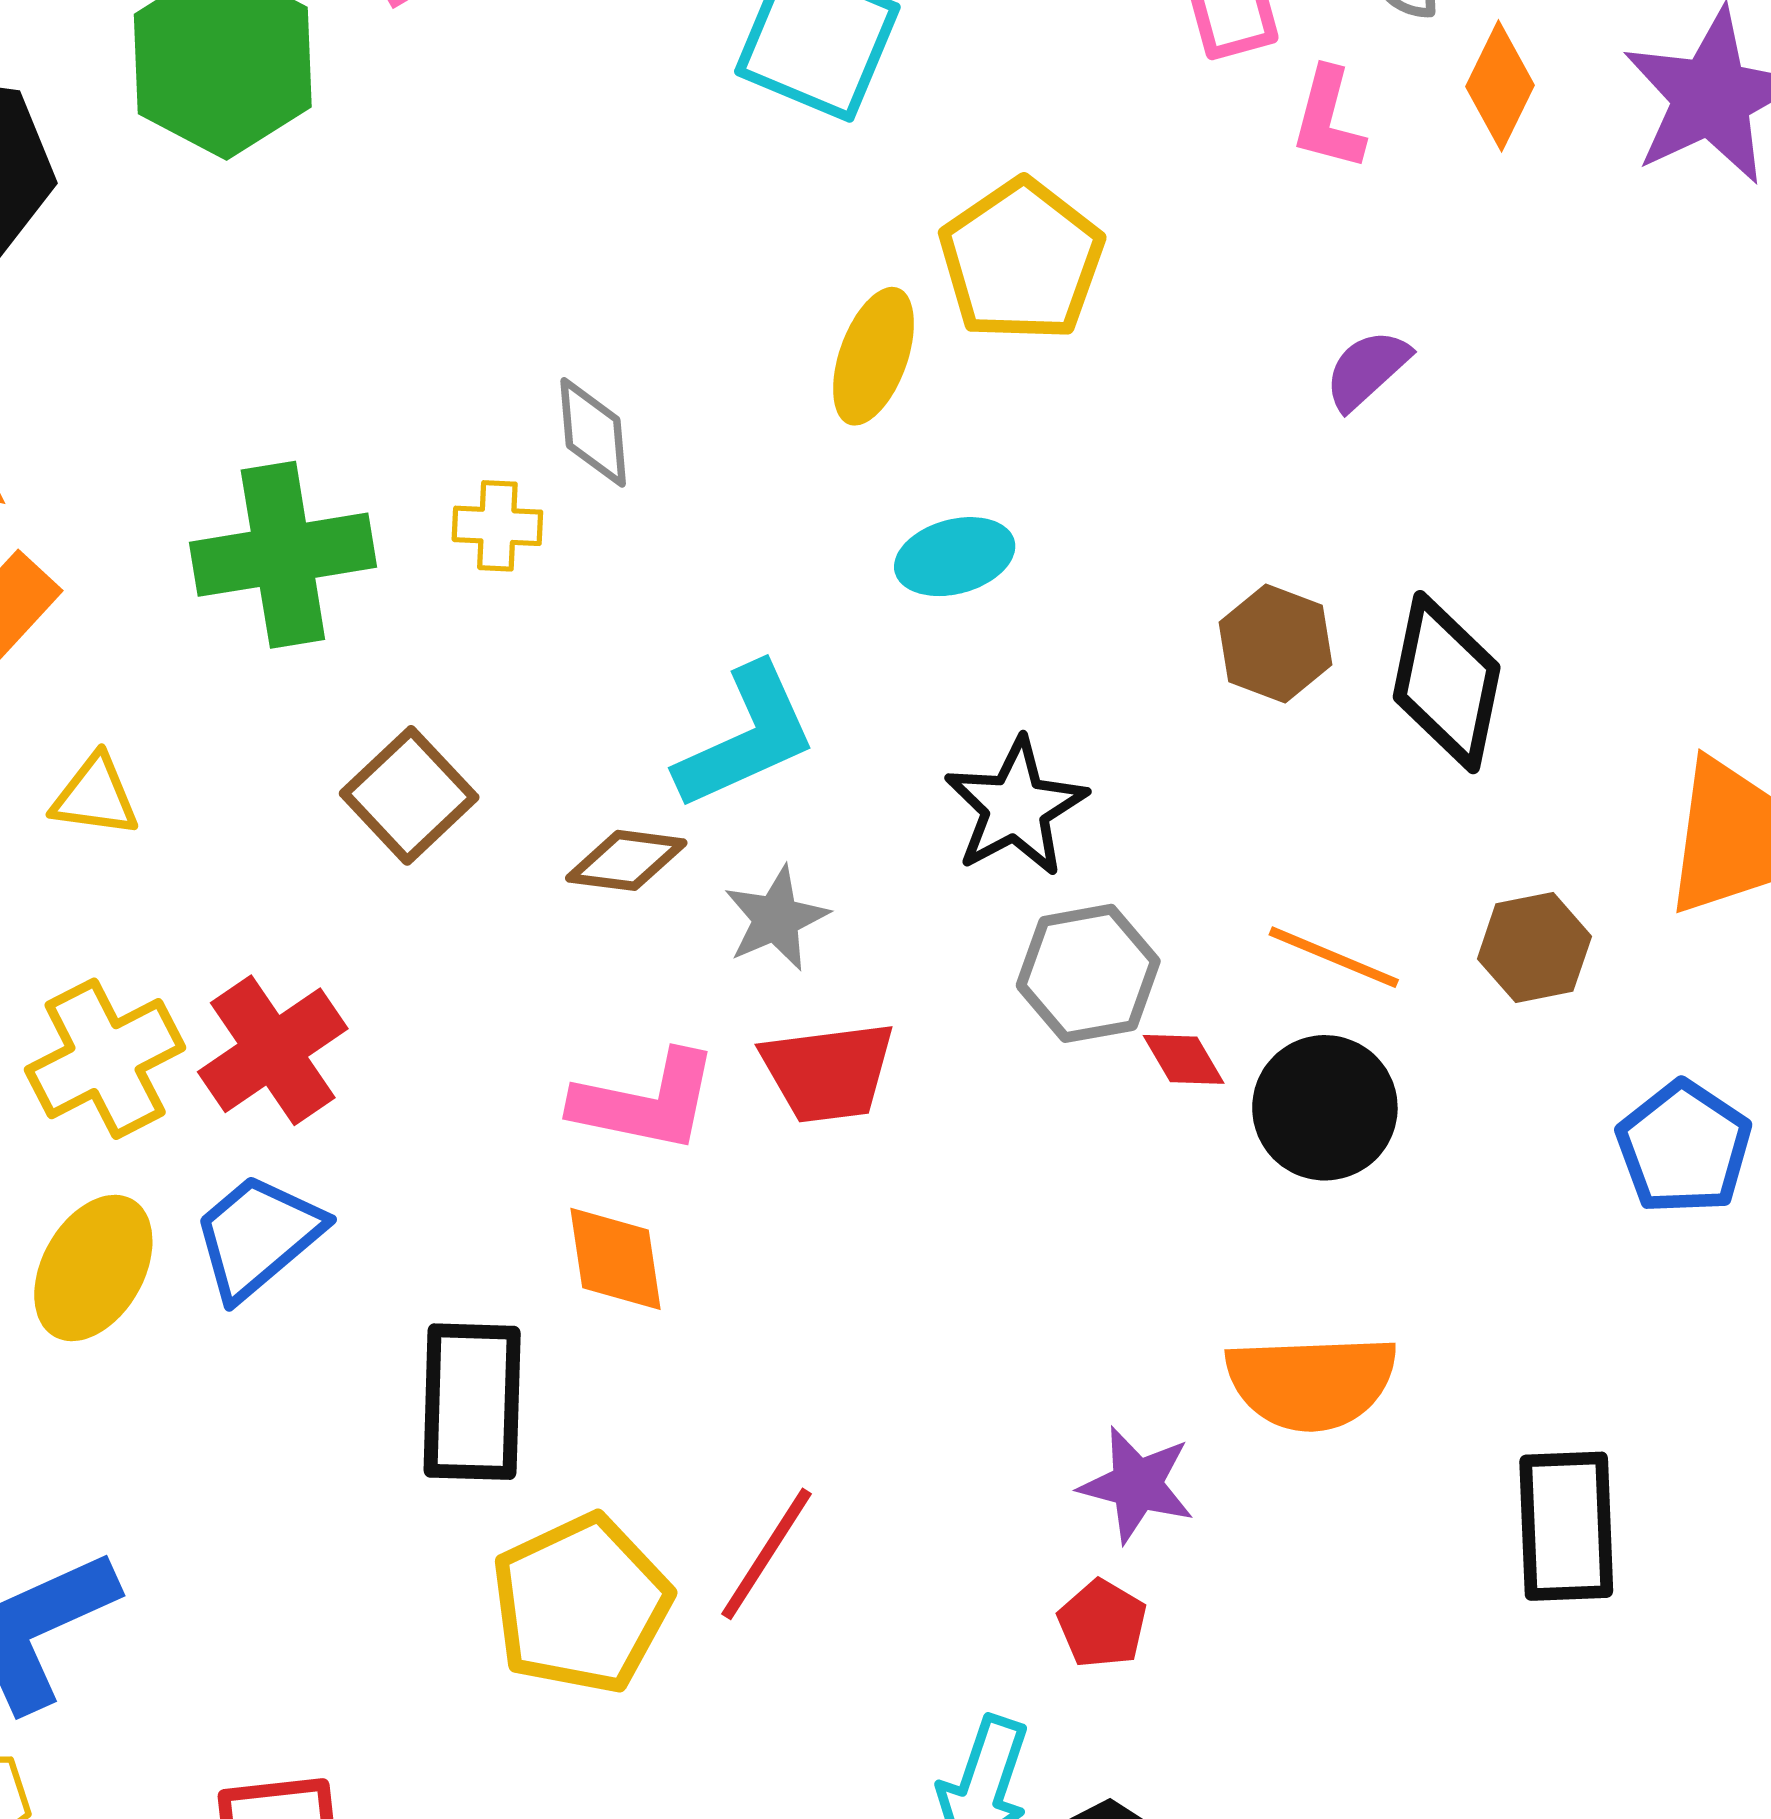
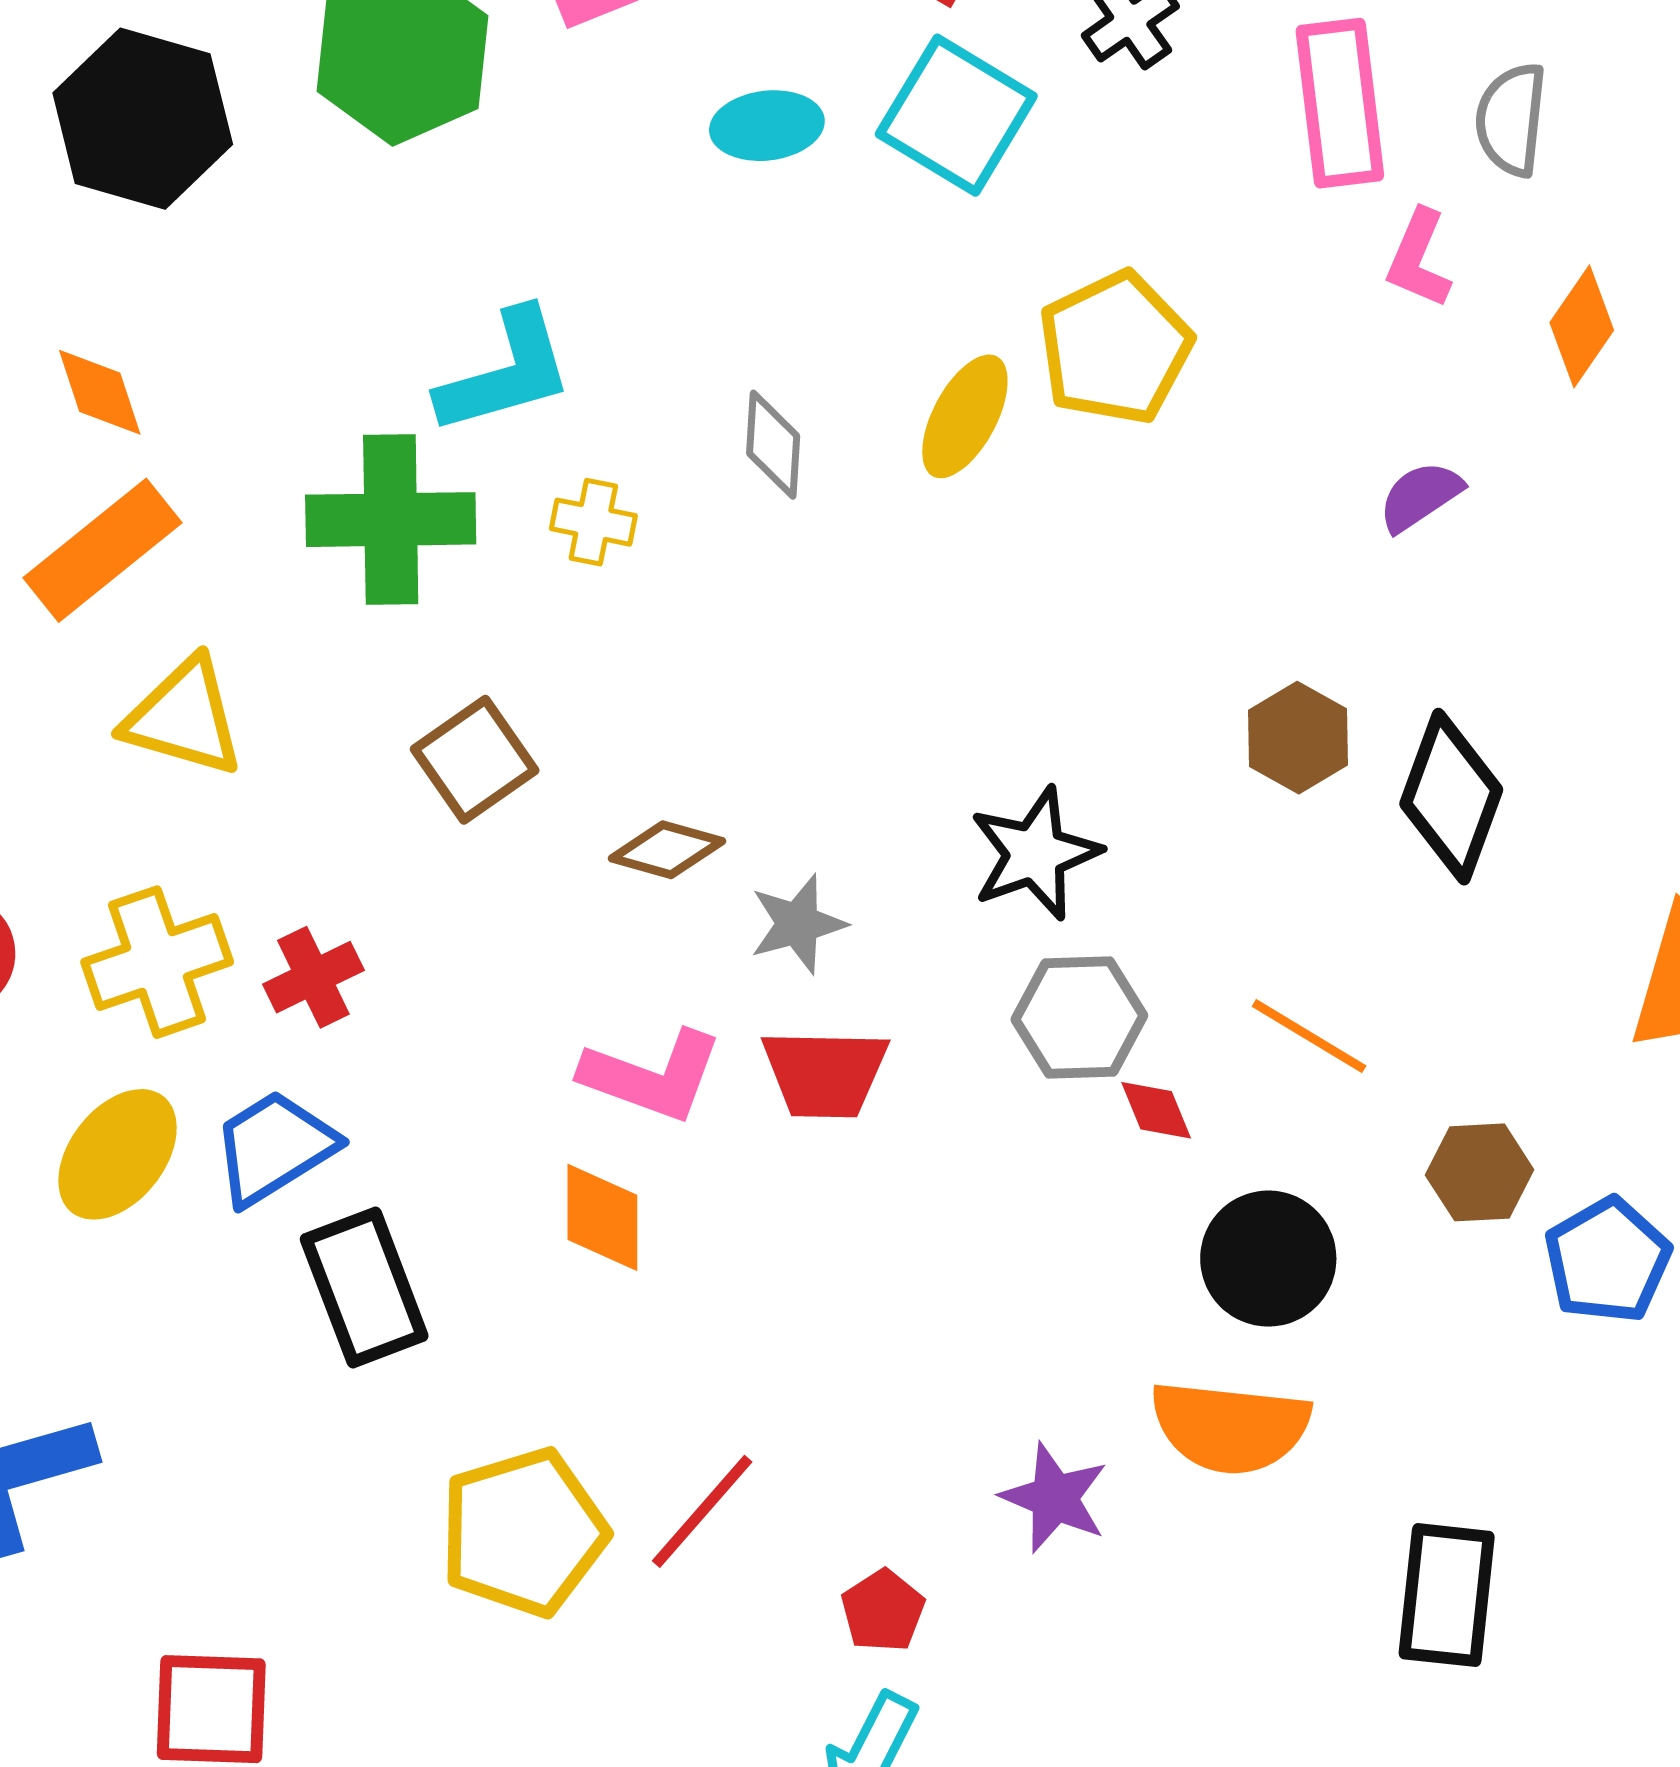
orange diamond: (1500, 86) -> (1582, 326), moved
gray diamond: (593, 432) -> (773, 445), moved
cyan ellipse: (955, 557) -> (767, 126), moved
cyan L-shape: (746, 737) -> (506, 372), moved
yellow triangle: (95, 796) -> (184, 717), size x1.5
brown hexagon: (1534, 948) -> (1480, 1172), moved
red cross: (273, 1050) -> (313, 977), size x0.7
black circle: (1325, 1108) -> (1268, 1259), moved
black rectangle: (472, 1402) -> (364, 1287), moved, turned -31
red pentagon: (1102, 1624) -> (883, 1611), moved

